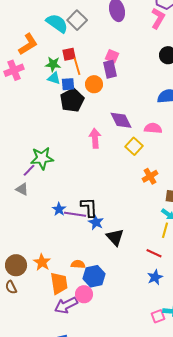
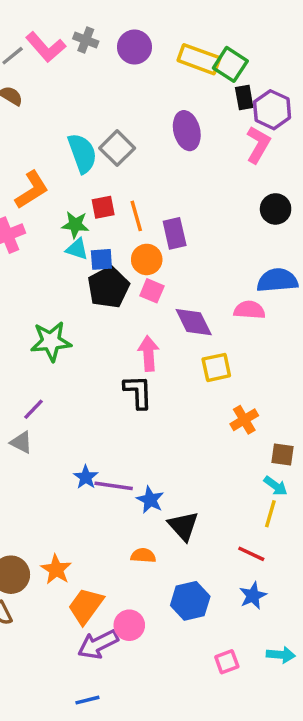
cyan semicircle: (57, 23) -> (82, 153), turned 35
pink square: (112, 56) -> (152, 291), moved
orange line: (77, 66) -> (136, 216), moved
pink semicircle: (153, 128) -> (249, 310), moved
yellow square: (134, 146) -> (216, 367), turned 36
green star: (42, 158) -> (51, 341), moved
black L-shape: (89, 207) -> (138, 392), moved
orange semicircle: (78, 264) -> (143, 556), moved
blue hexagon: (94, 276) -> (190, 601), moved
orange trapezoid: (59, 283) -> (86, 606), turned -135
pink square: (158, 316) -> (227, 662), moved

